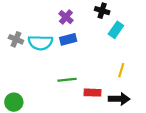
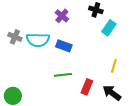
blue rectangle: (68, 39) -> (64, 46), moved, turned 35
red rectangle: (93, 93) -> (87, 87), turned -70
black arrow: (119, 99) -> (112, 93), turned -144

